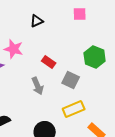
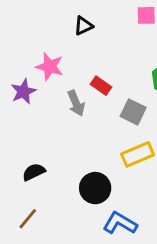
gray arrow: (38, 86) -> (76, 103), moved

